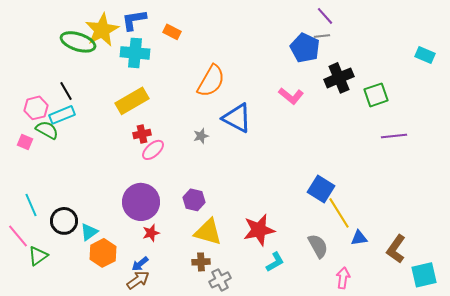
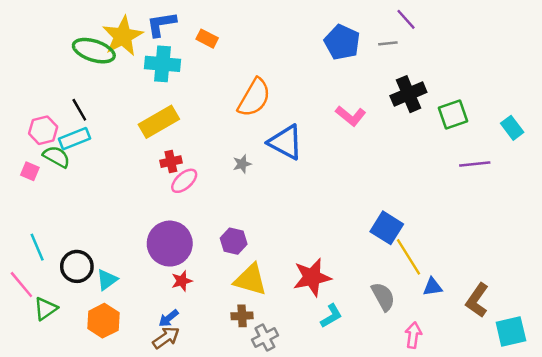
purple line: (325, 16) -> (406, 19), moved
blue pentagon: (305, 48) -> (342, 42), moved
cyan rectangle: (425, 55) -> (512, 128), moved, turned 30
orange hexagon: (103, 253) -> (103, 321), moved

